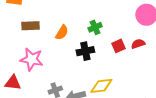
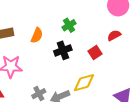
red square: (119, 46) -> (95, 52), moved

